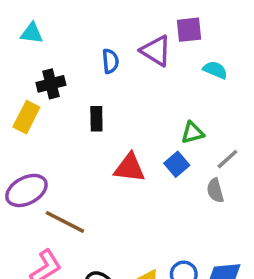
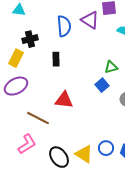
blue semicircle: (110, 61) -> (64, 26), size x1.5
red triangle: (130, 168) -> (64, 100), moved
purple ellipse: (26, 190) -> (16, 86), moved

